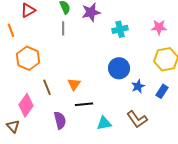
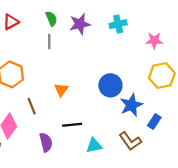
cyan cross: (120, 29) -> (118, 24), moved
orange triangle: (74, 84) -> (61, 90), moved
blue star: (138, 86) -> (131, 105), size x1.5
blue rectangle: (162, 91) -> (154, 121), moved

